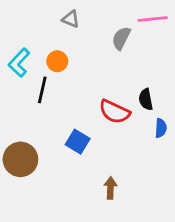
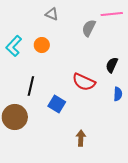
black line: (42, 90) -> (31, 86), moved
black semicircle: (146, 99) -> (112, 65), moved, turned 35

